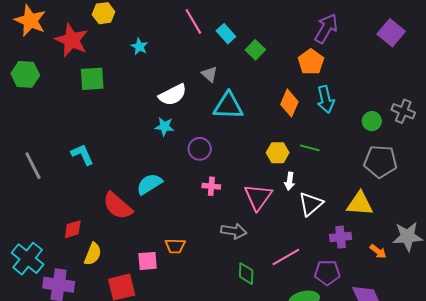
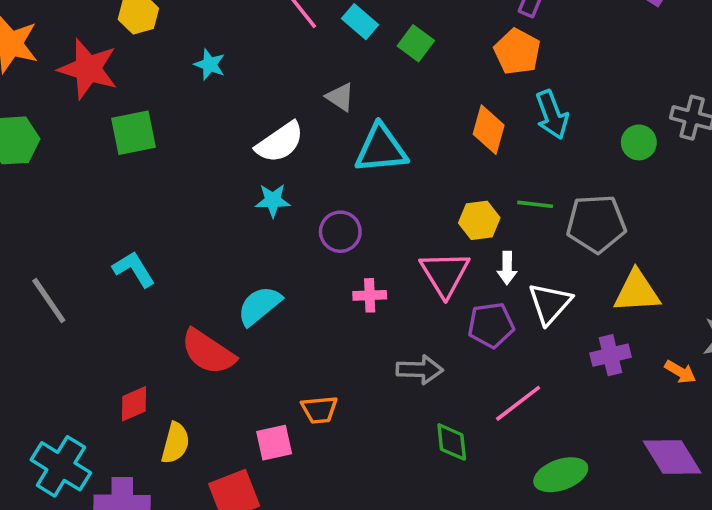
gray pentagon: (380, 161) -> (596, 224), moved
pink triangle: (258, 197) -> (445, 274), moved
purple pentagon: (327, 273) -> (491, 325), moved

